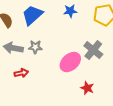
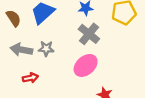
gray cross: (93, 50) -> (89, 34), moved

